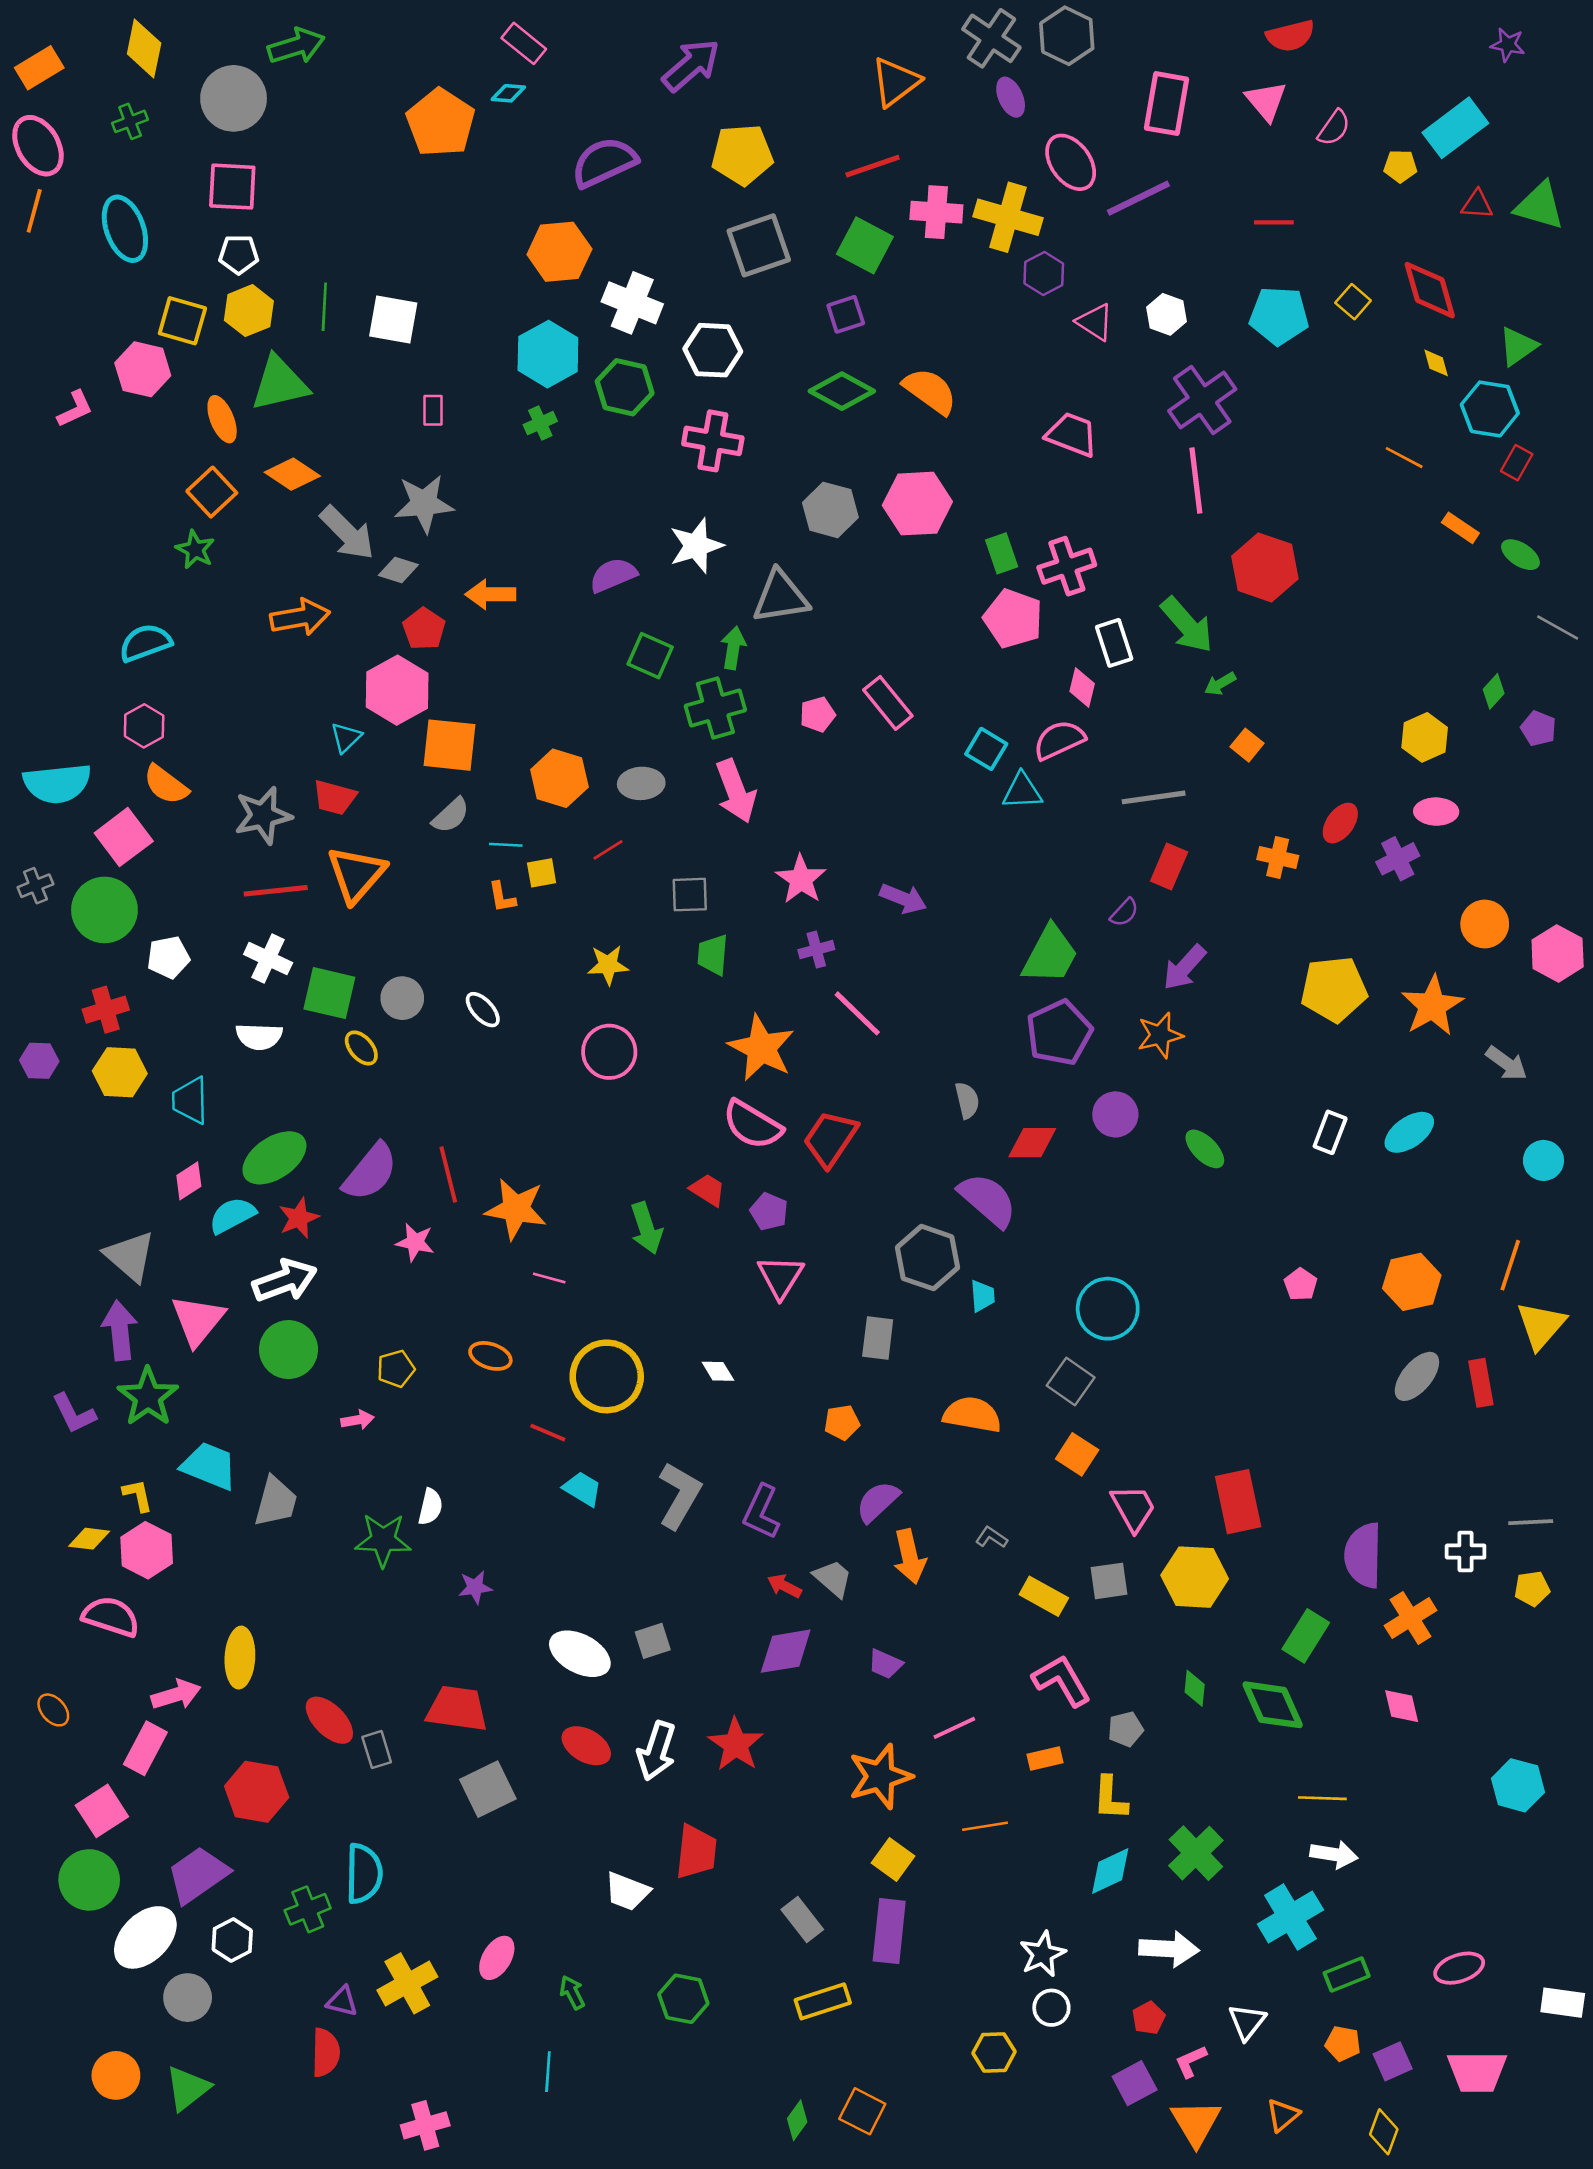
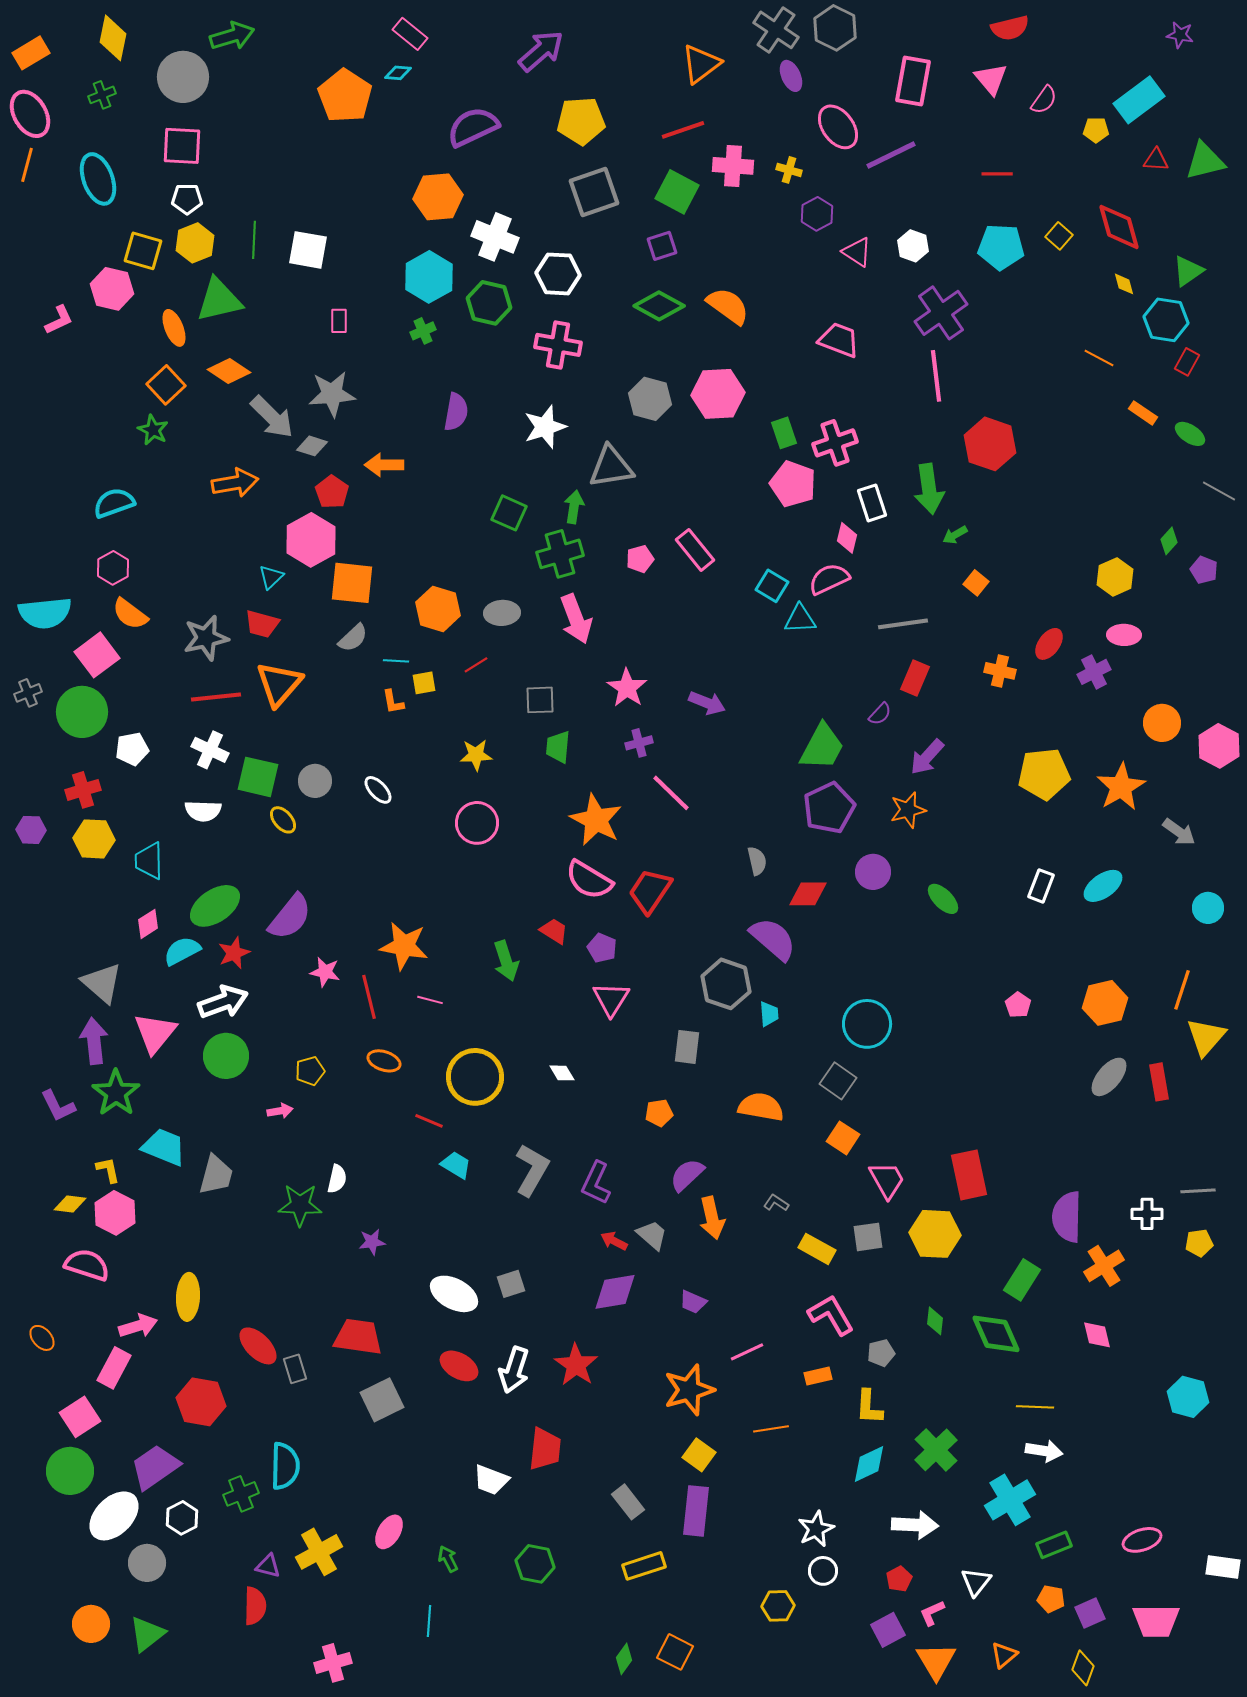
green triangle: (1540, 206) -> (1205, 161), turned -30
yellow cross: (1008, 217) -> (789, 170), size x0.5
purple semicircle: (613, 575) -> (456, 412), moved, turned 123
green arrow: (1187, 625) -> (929, 489), turned 33
red line: (448, 1174) -> (369, 997), moved

